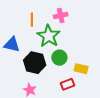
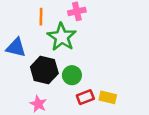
green circle: (59, 58) -> (72, 75), moved
yellow rectangle: (81, 69) -> (108, 97), moved

